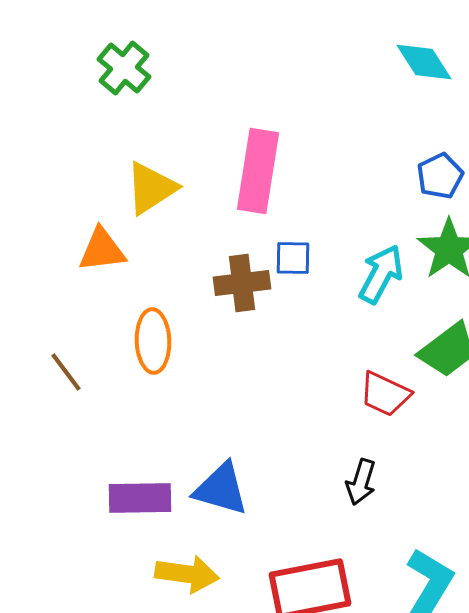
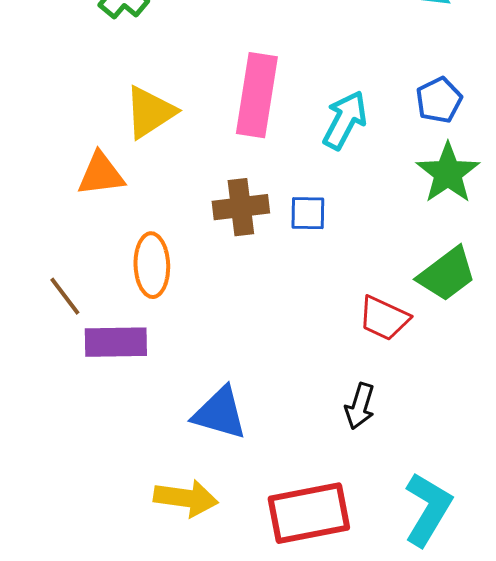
blue square: (293, 258) -> (308, 213), moved
cyan arrow: (381, 274) -> (345, 120), moved
purple rectangle: (140, 498) -> (116, 342), moved

